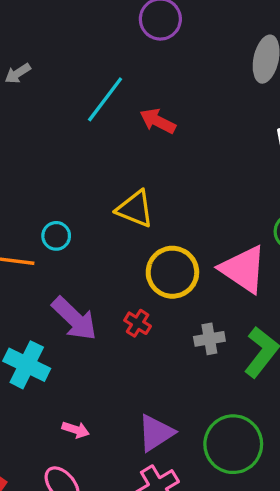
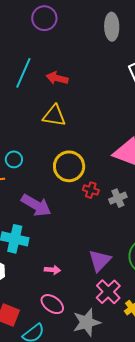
yellow triangle: (135, 209) -> (54, 116), moved
yellow circle: (172, 272) -> (69, 166), moved
red cross: (138, 323) -> (91, 190), moved

